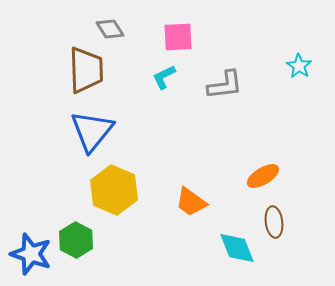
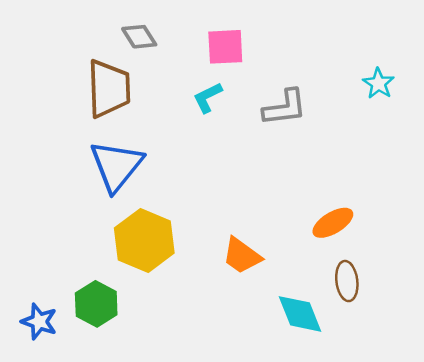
blue star: (31, 254) -> (39, 322), size x0.7

